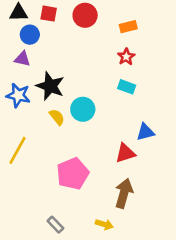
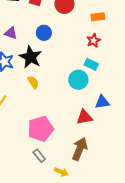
blue circle: (30, 35) -> (44, 33), moved
cyan circle: (83, 109) -> (78, 80), moved
gray rectangle: (55, 225) -> (39, 156), moved

